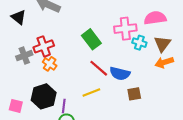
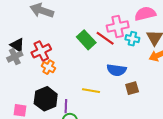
black triangle: (19, 17) -> (17, 45), moved
gray cross: (24, 56) -> (15, 57), moved
red line: (99, 68) -> (105, 38), moved
yellow line: (91, 92) -> (91, 91), turned 36

